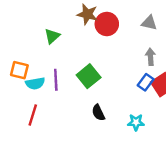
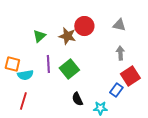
brown star: (87, 14) -> (67, 36), moved
purple line: (56, 80) -> (48, 64), moved
blue rectangle: (146, 82) -> (116, 90), moved
cyan star: (136, 122) -> (100, 108), moved

